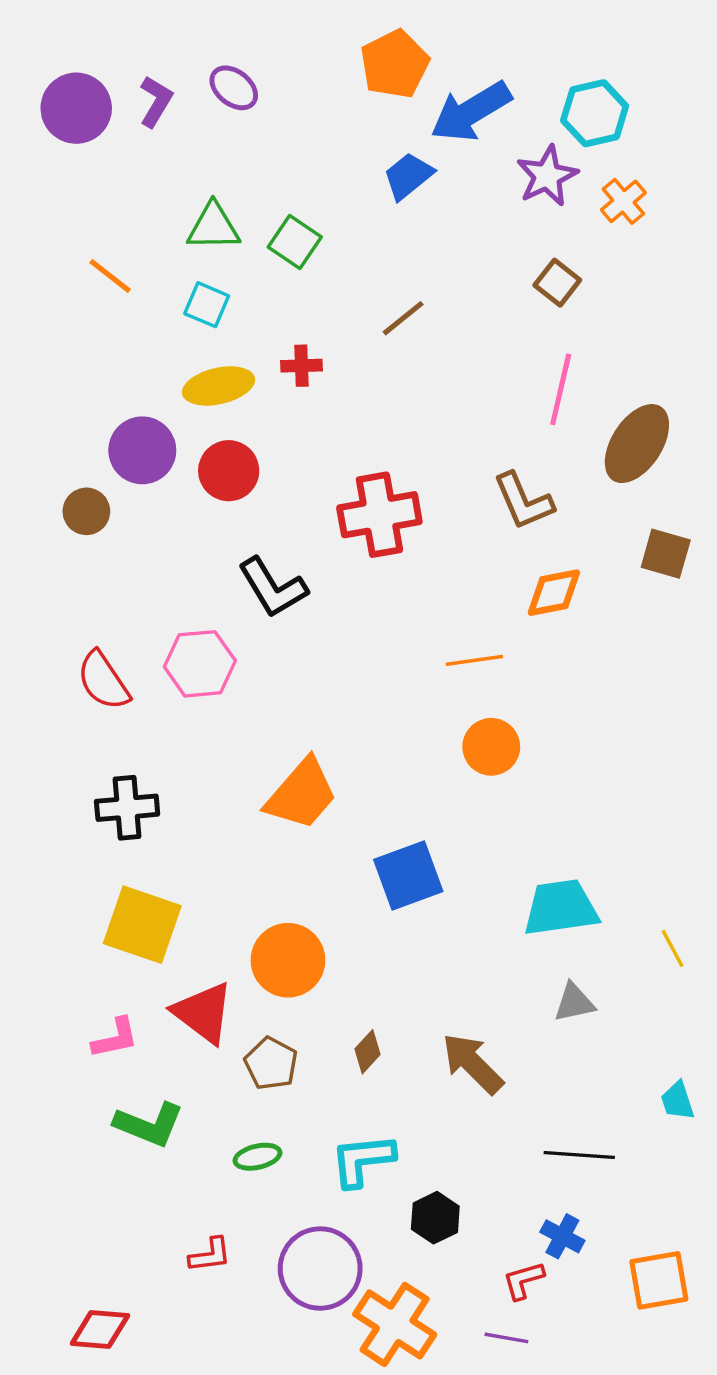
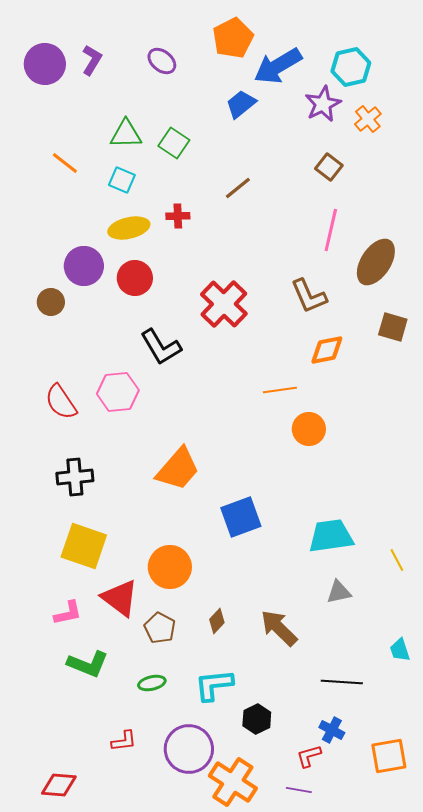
purple ellipse: (234, 88) -> (162, 61), moved
red cross: (379, 515) -> (224, 304), turned -36
orange circle: (491, 747) -> (309, 429), moved

